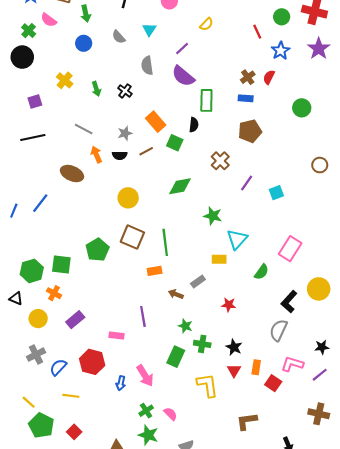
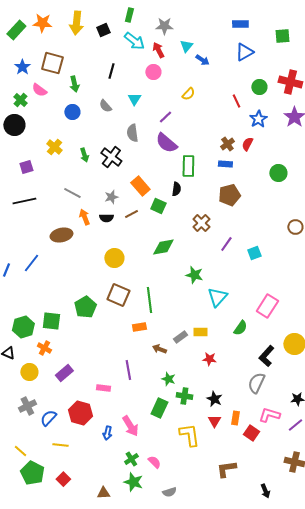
black cross: (125, 91) -> (111, 157), size x1.5
brown ellipse: (72, 174) -> (61, 235), turned -35
yellow rectangle: (219, 259) -> (200, 332), moved

